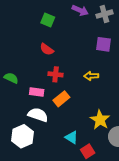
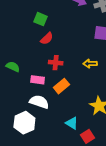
green square: (48, 20) -> (40, 19), moved
red semicircle: (47, 49) -> (47, 38), turned -80

